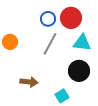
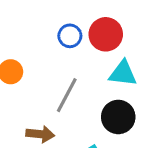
gray line: (50, 44) -> (67, 95), moved

